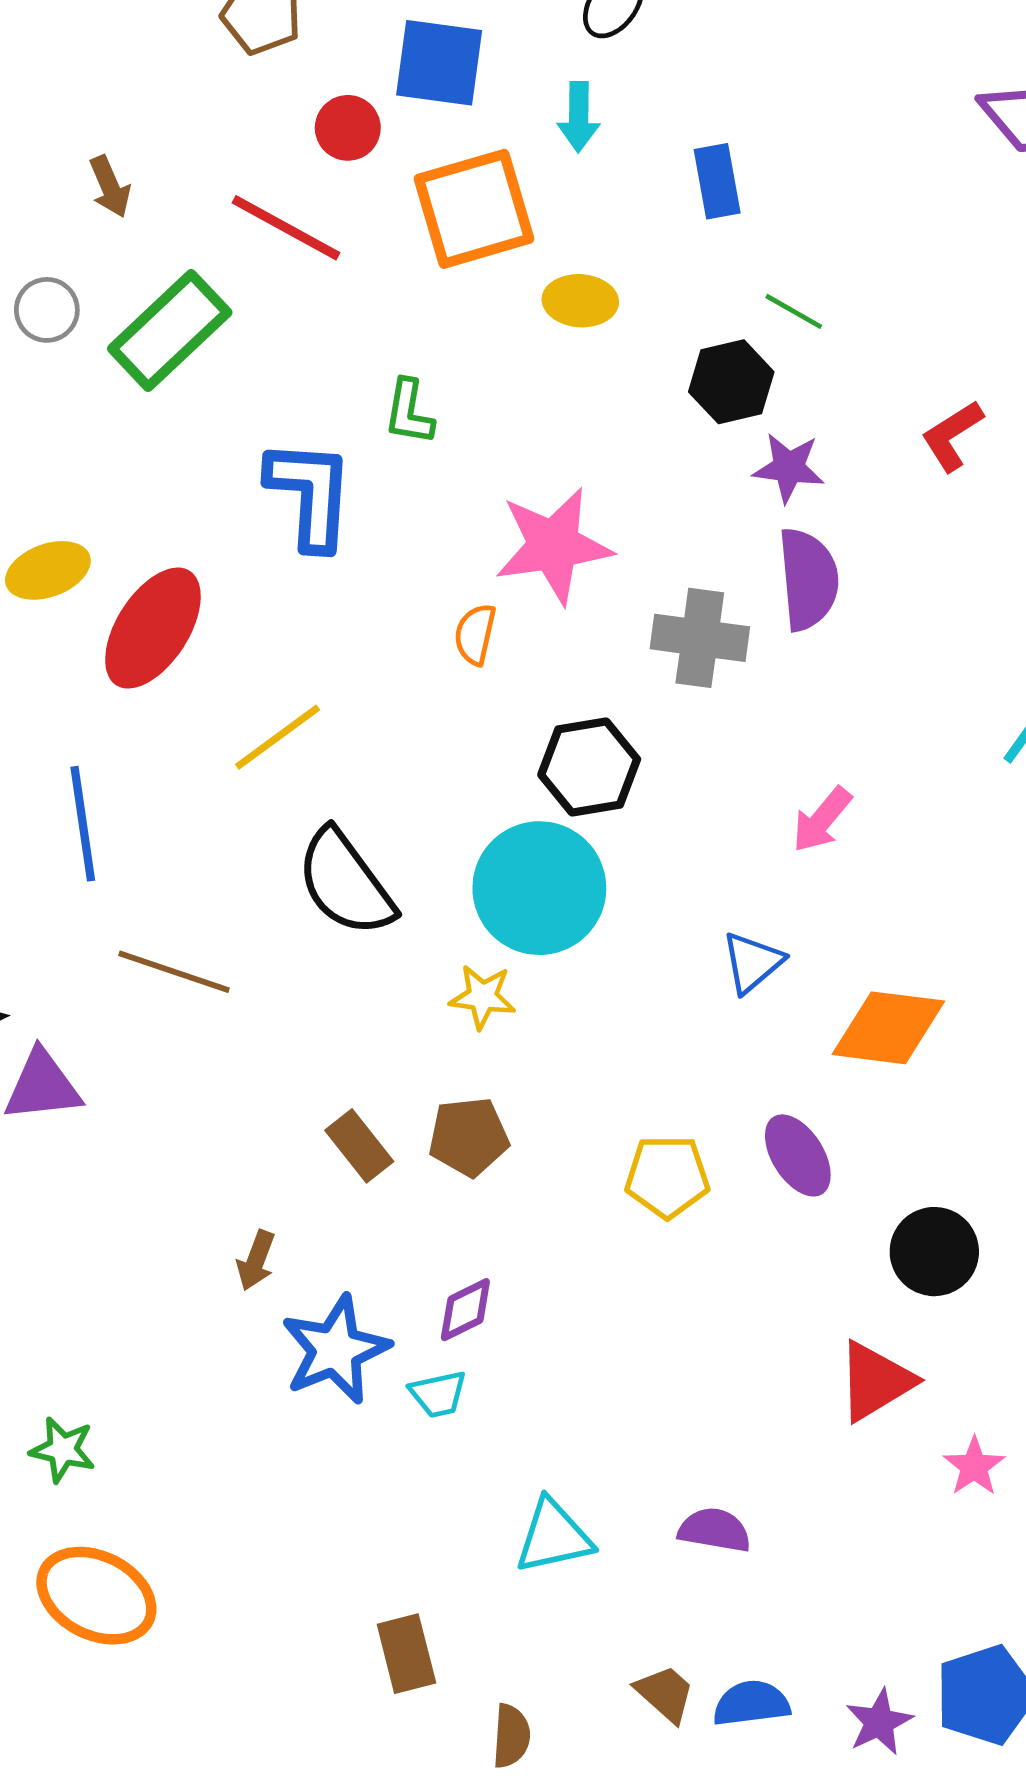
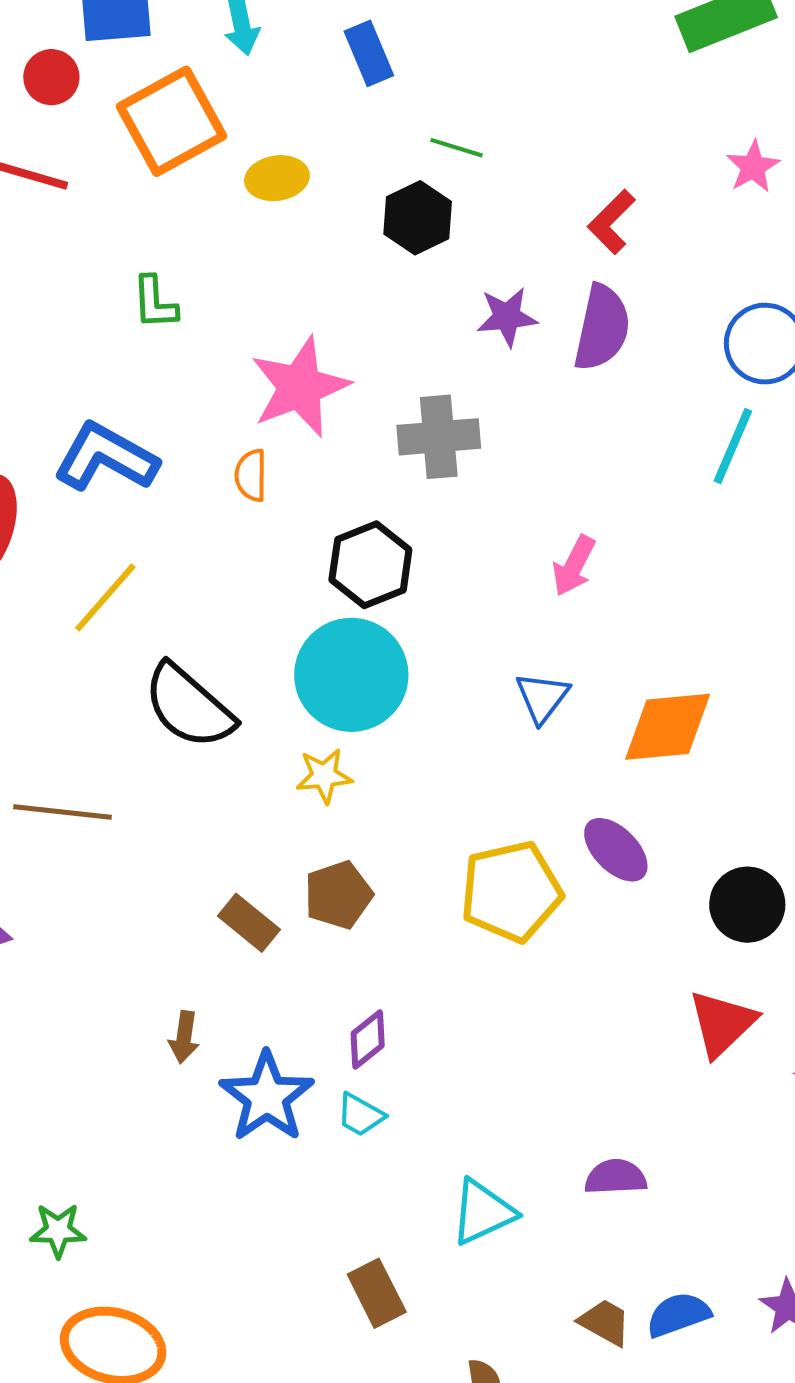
purple star: (789, 468) -> (507, 317), moved
blue L-shape: (310, 494) -> (106, 457), moved, turned -52
purple semicircle: (808, 579) -> (602, 328), moved, turned 30
yellow pentagon: (667, 1177) -> (511, 891), size x1.4
cyan trapezoid: (438, 1394) -> (360, 1115), turned 54
brown rectangle: (406, 1654) -> (377, 1293), moved

